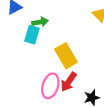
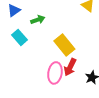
cyan rectangle: (32, 35) -> (19, 37), moved, turned -49

